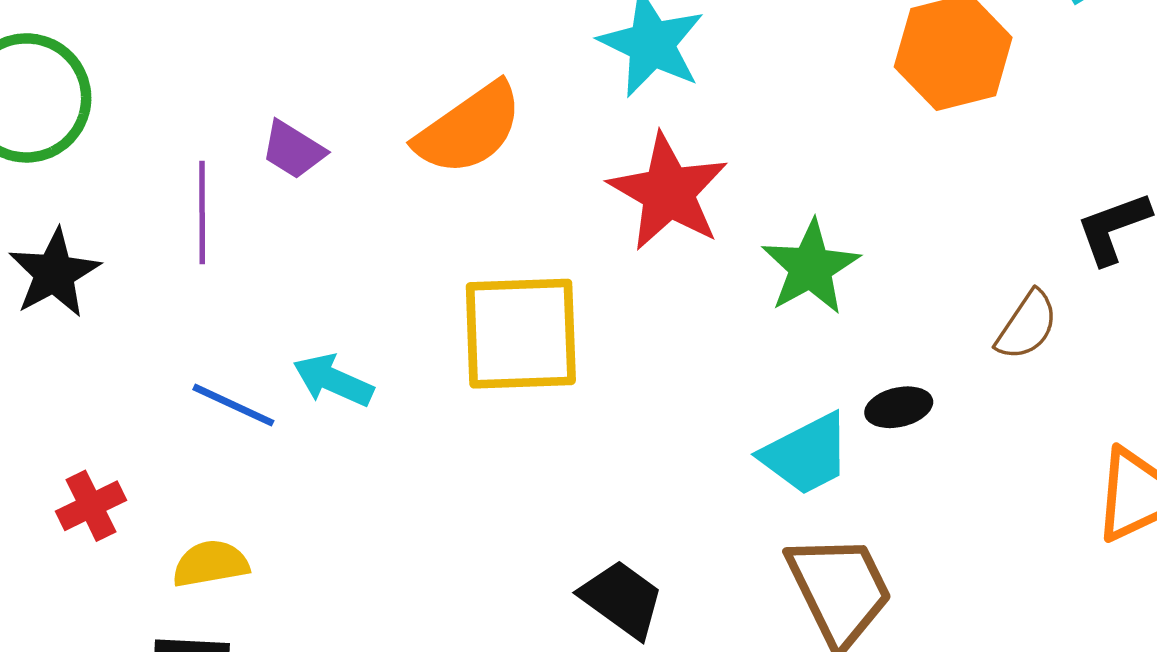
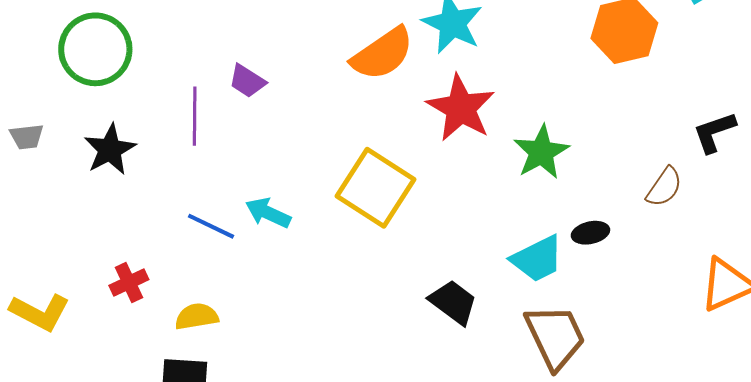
orange semicircle: (469, 129) -> (382, 54), moved
yellow square: (521, 334) -> (375, 188), turned 34
black trapezoid: (622, 599) -> (453, 302), moved

